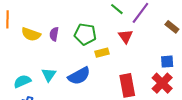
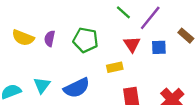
yellow rectangle: (102, 53) -> (115, 67), moved
blue square: (167, 62) -> (159, 47), moved

